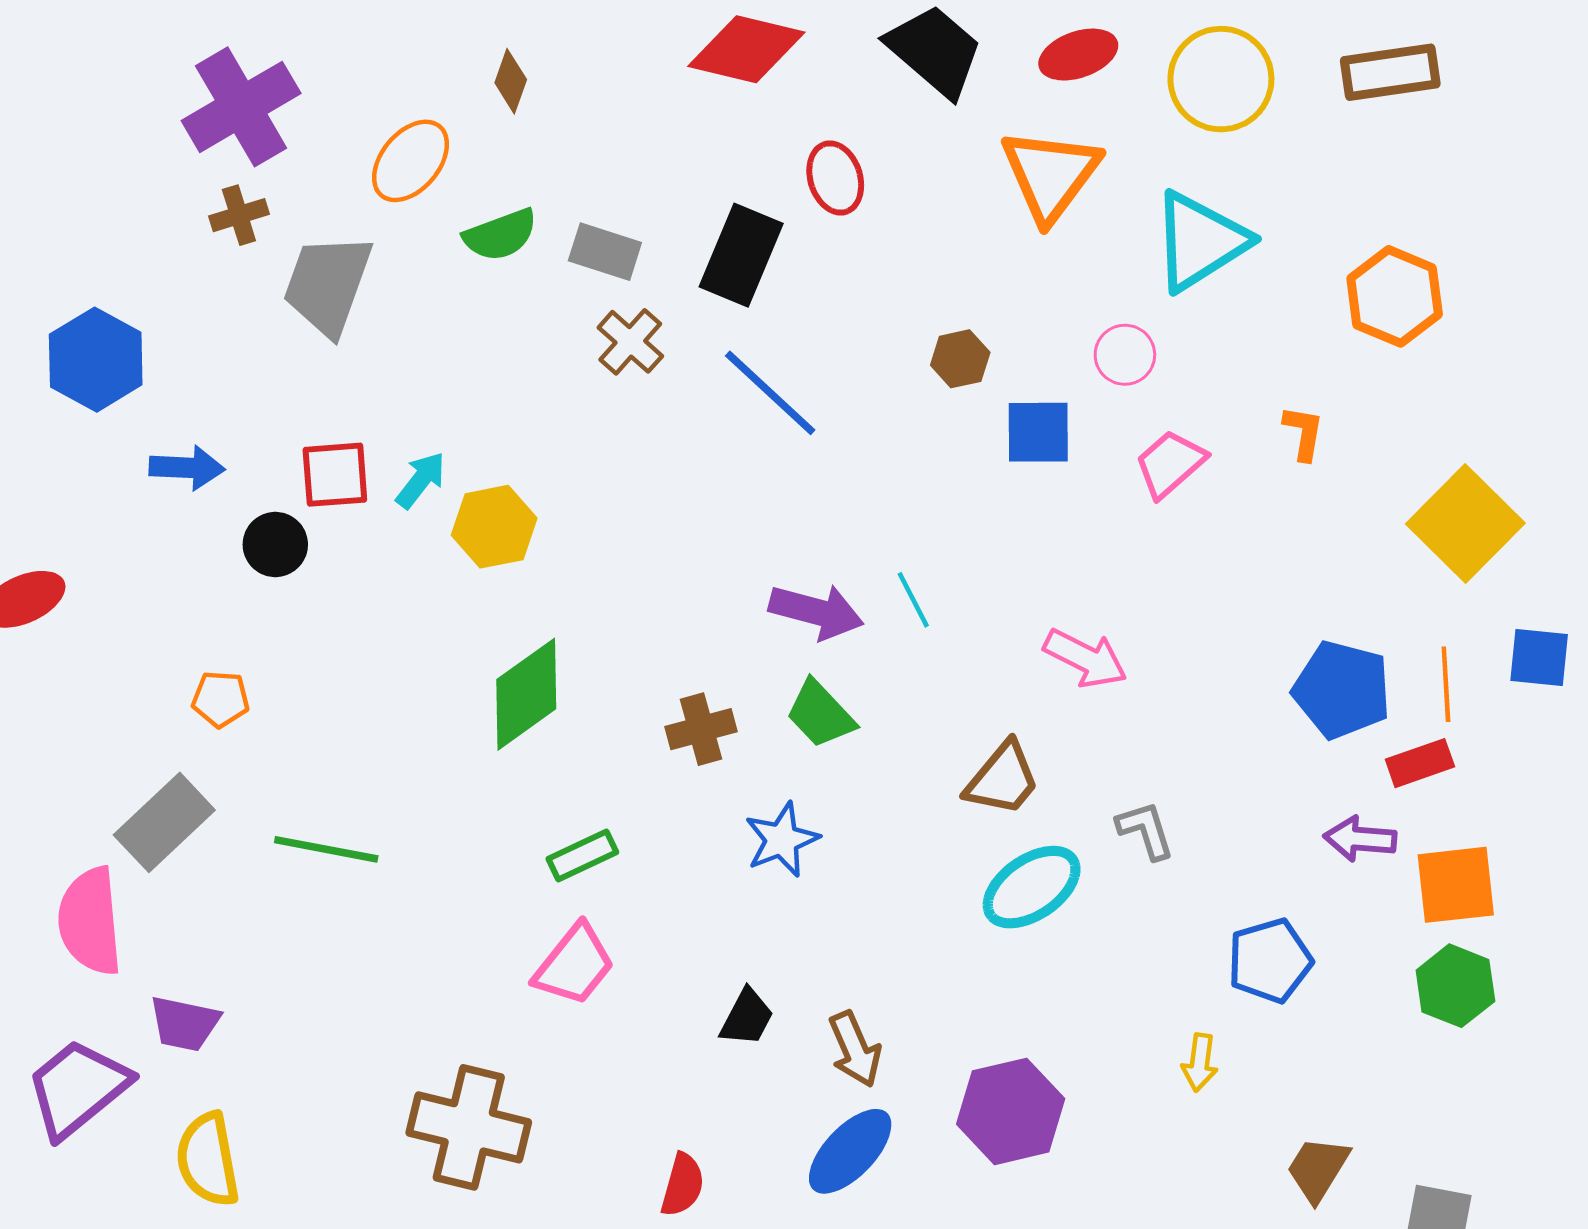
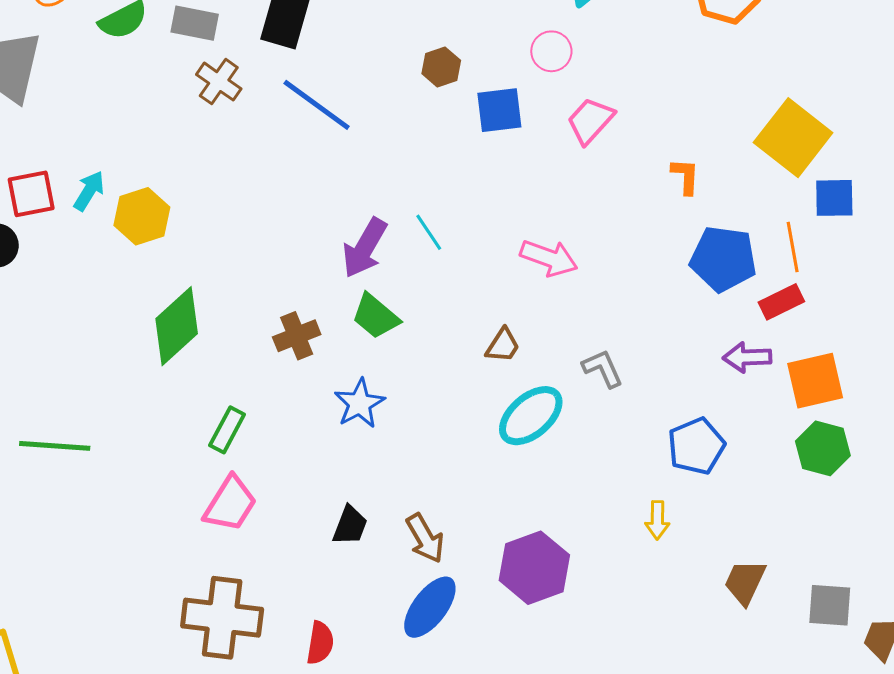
orange L-shape: (1304, 433) -> (685, 176), moved
purple arrow: (816, 612) -> (365, 248), turned 112
blue square: (1539, 657) -> (834, 198), moved
brown trapezoid: (1003, 779) -> (503, 345), size x0.7
green rectangle: (582, 856) -> (227, 430), turned -30
brown cross: (469, 1127) -> (222, 618), moved

